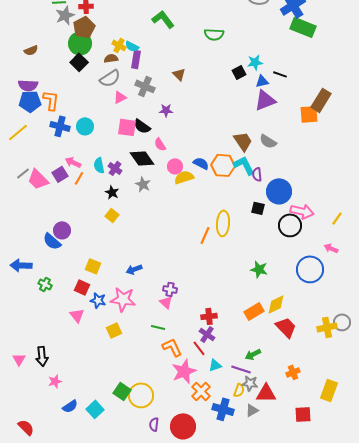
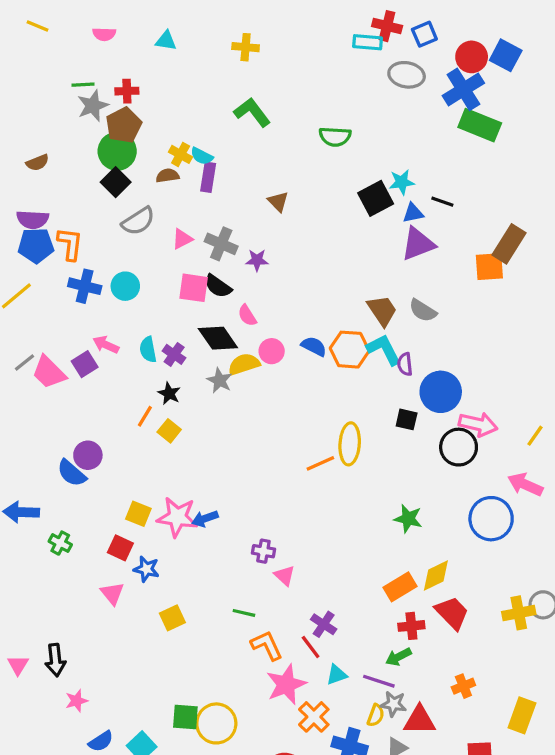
black square: (239, 72) -> (376, 198), size x1.5
gray semicircle: (110, 78) -> (138, 221), moved
gray cross: (145, 86) -> (221, 244), moved
yellow semicircle: (184, 177) -> (244, 364), moved
orange line: (79, 178) -> (145, 416), moved
orange line: (205, 235) -> (320, 463), turned 42
pink arrow: (331, 248) -> (525, 484), size x1.5
pink star: (123, 299) -> (177, 517), moved
pink triangle: (166, 302) -> (285, 576), moved
red cross: (209, 316) -> (411, 626), moved
green square: (122, 391) -> (185, 717), turned -30

